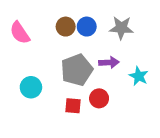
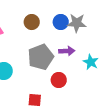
blue circle: (87, 27) -> (61, 22), moved
red square: (73, 106) -> (35, 100), moved

